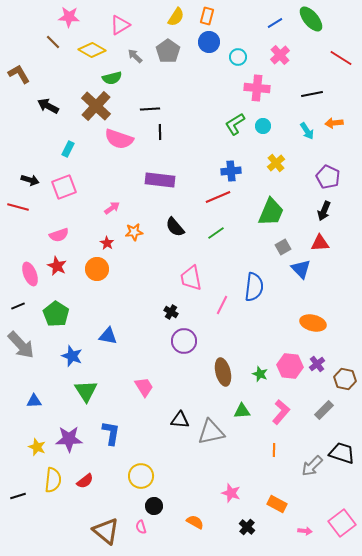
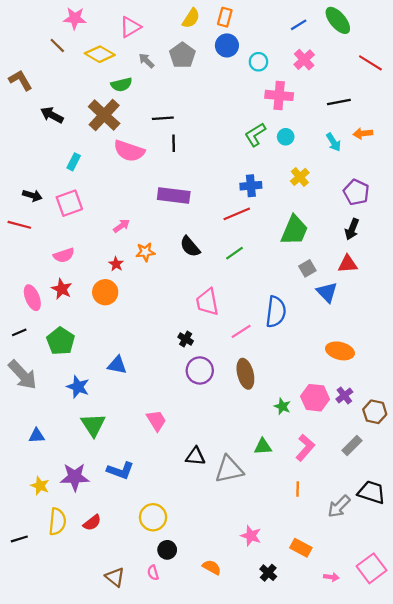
pink line: (222, 305) -> (241, 331), turned 30
brown ellipse: (223, 372) -> (245, 374), moved
blue L-shape: (111, 433) -> (120, 471), turned 100
brown triangle: (106, 531) -> (115, 577), size x0.7

